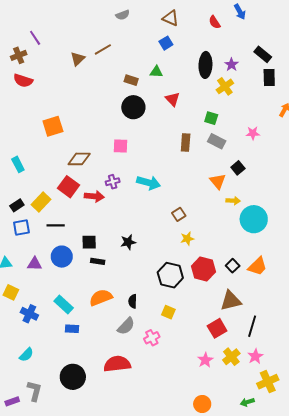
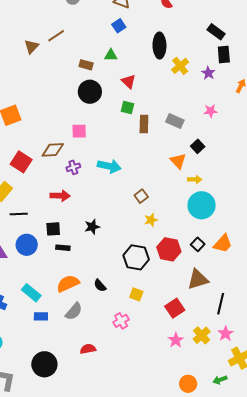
purple star: (231, 65) -> (208, 73), moved
green square: (211, 118) -> (127, 108), moved
brown diamond: (79, 159) -> (53, 150), moved
red square: (68, 187) -> (21, 162), moved
red arrow: (94, 196) -> (60, 196), moved
cyan circle: (254, 219) -> (202, 205), moved
black semicircle: (133, 301) -> (100, 286), turned -40
gray semicircle: (126, 326) -> (74, 311), moved
red square: (217, 328) -> (175, 308), moved
red semicircle: (117, 364) -> (88, 349), size x0.6
orange circle: (202, 404) -> (188, 384), moved

